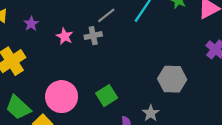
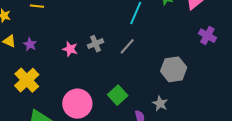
gray line: (106, 15) -> (127, 46), moved
purple star: (31, 24) -> (30, 44), moved

